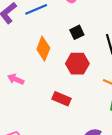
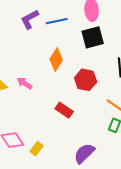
black square: (77, 32) -> (93, 37), moved, size x1.6

